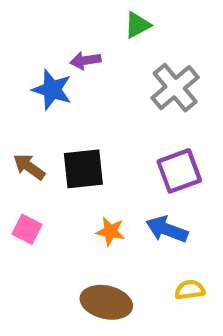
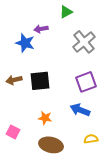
brown arrow: (29, 167) -> (14, 80), turned -49
pink square: (27, 229) -> (13, 132), moved
orange star: (110, 231) -> (45, 118), moved

